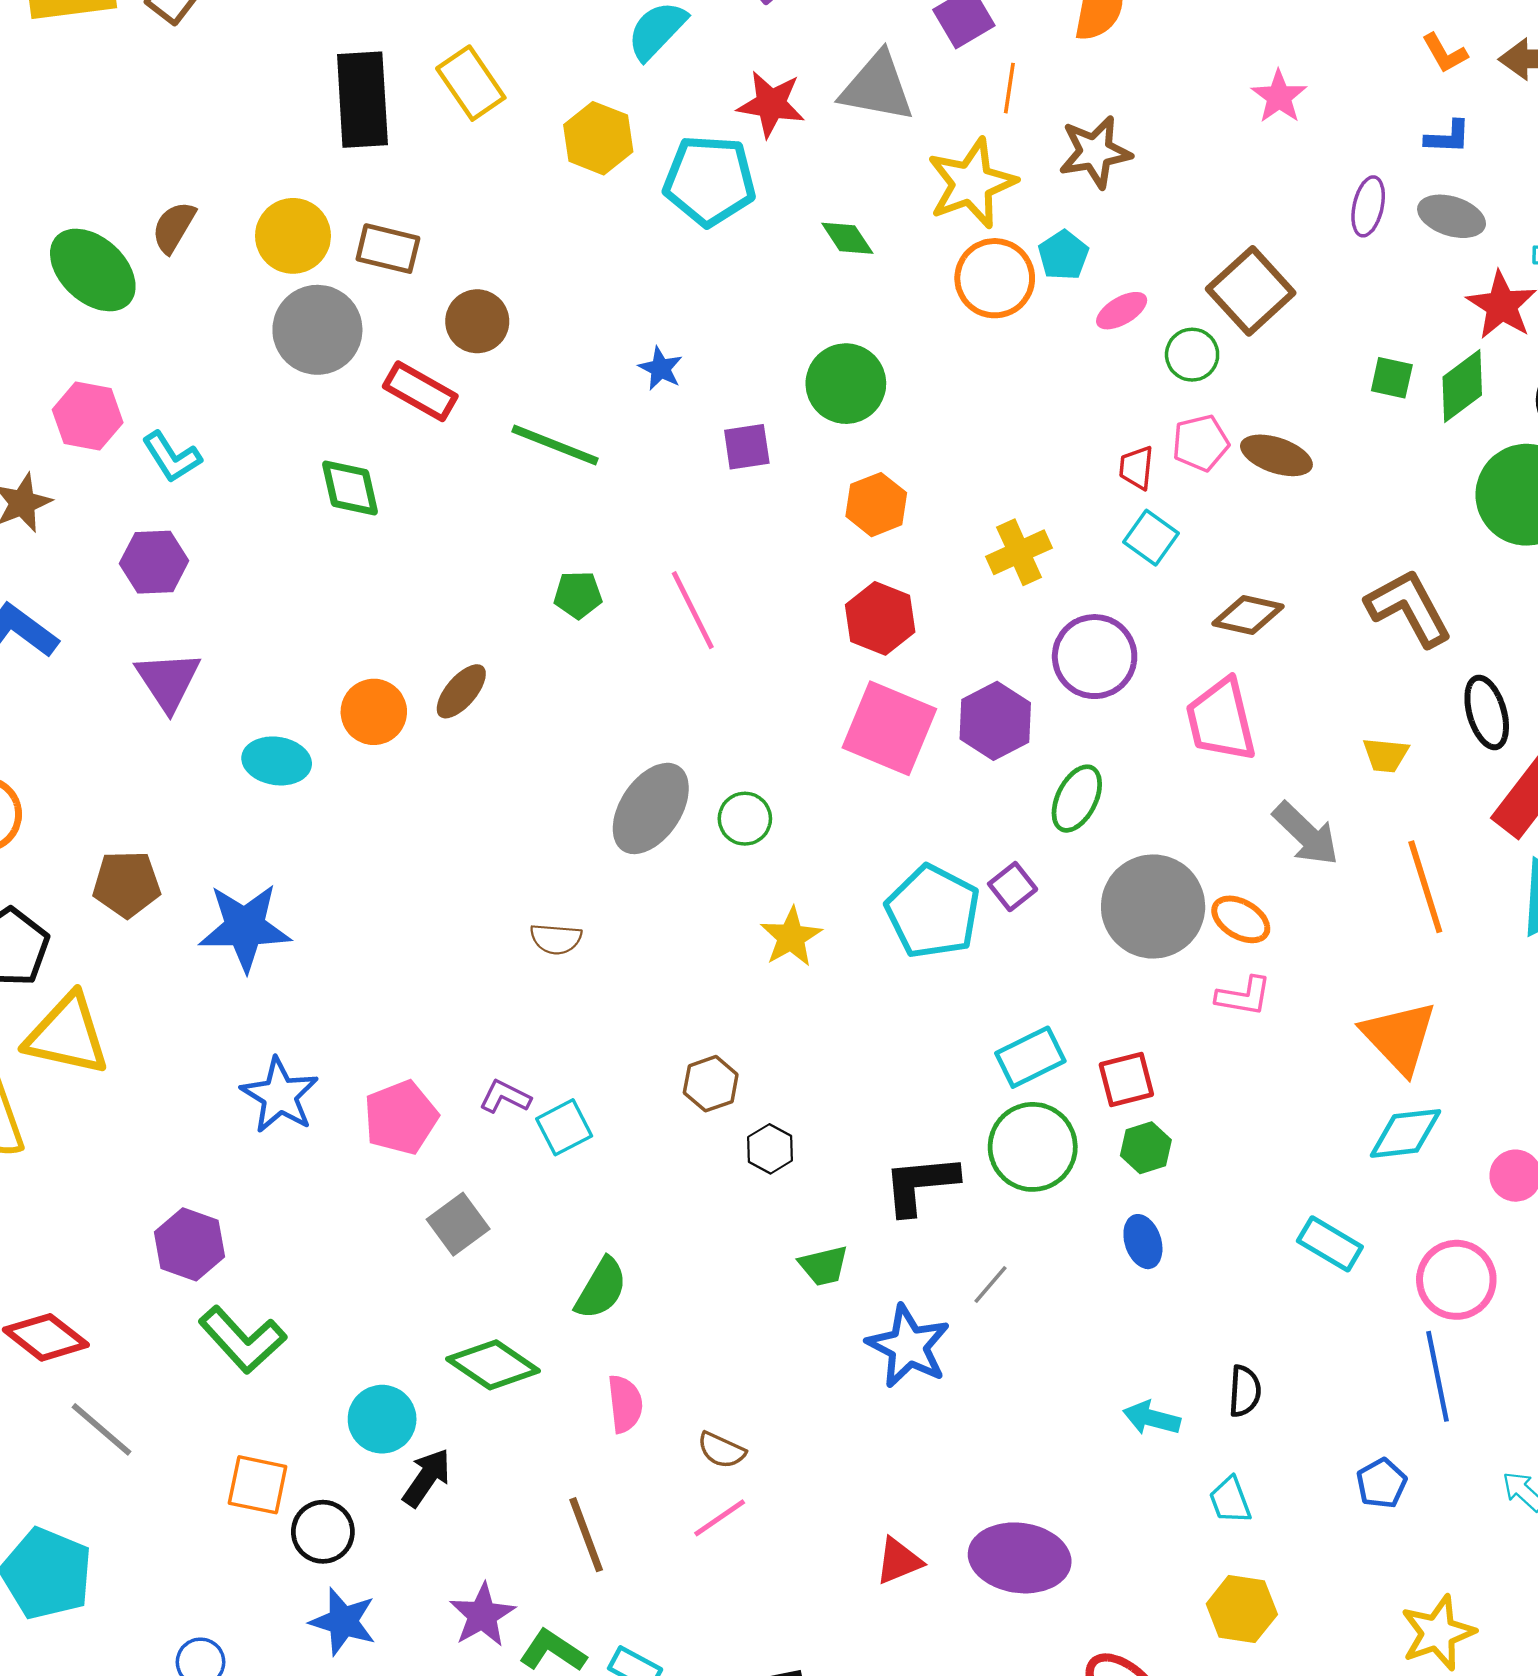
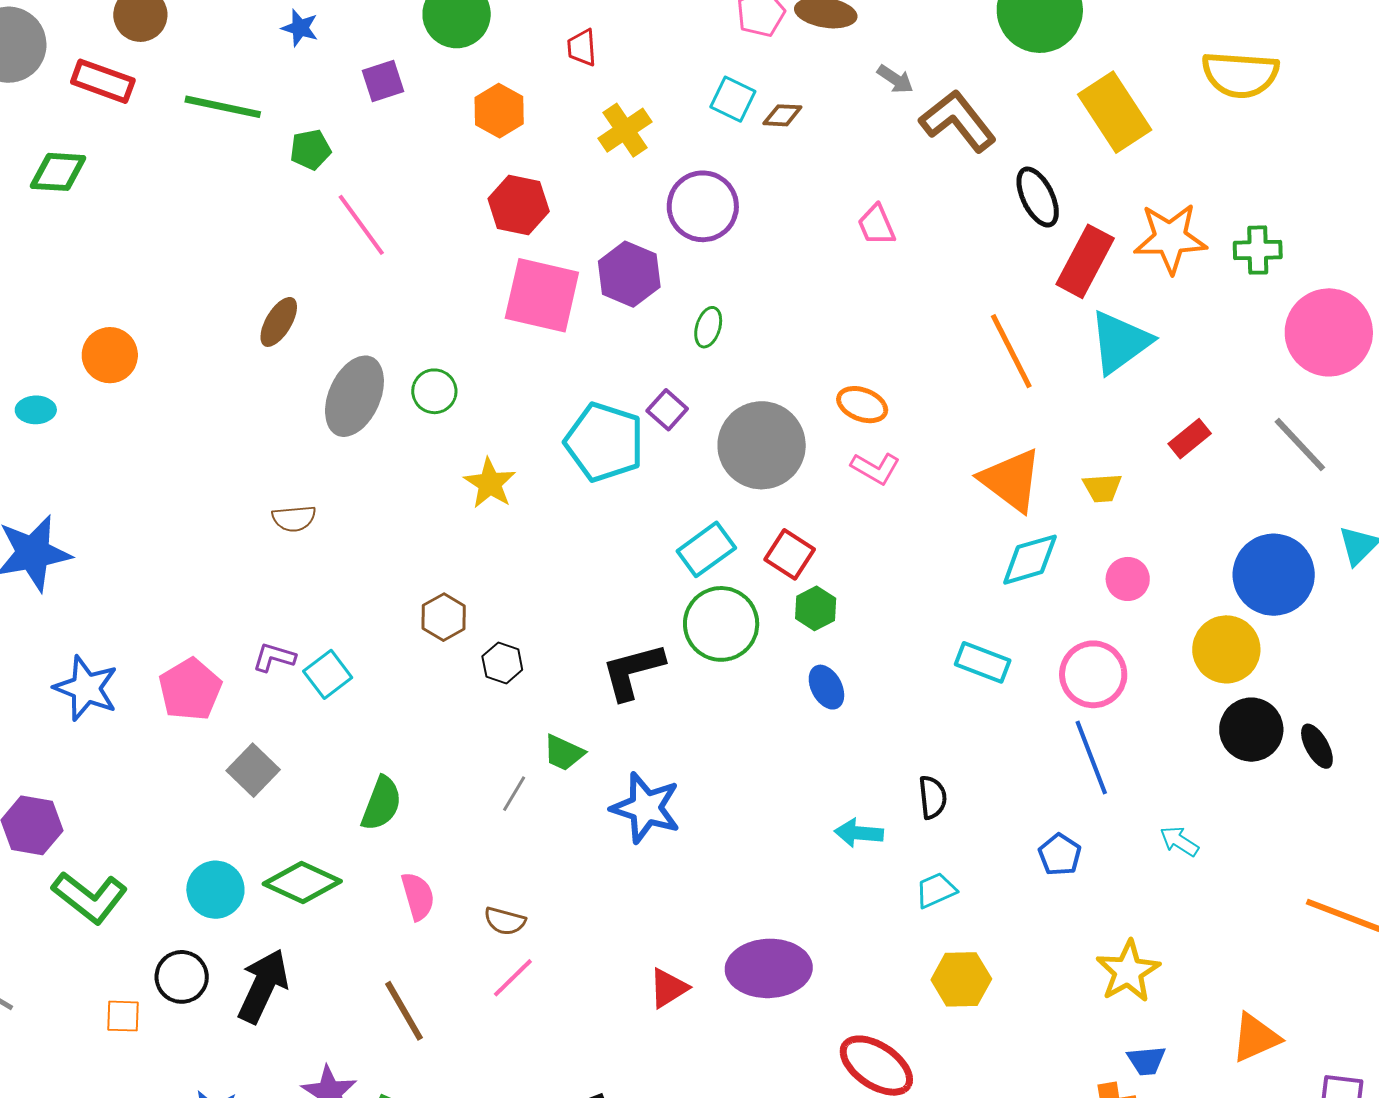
red trapezoid: (1136, 468) -> (582, 48), moved
green diamond: (350, 488) -> (58, 172), turned -64
green pentagon: (578, 595) -> (310, 150), moved
brown diamond: (1248, 615) -> (782, 115), moved, size x0.7
brown ellipse: (461, 691) -> (279, 322), moved
pink trapezoid: (1221, 720) -> (877, 225), moved, size x0.6
yellow trapezoid: (1386, 755) -> (1102, 488), moved
cyan ellipse: (277, 761) -> (36, 410), size x0.7
green ellipse: (1077, 799) -> (708, 327), size x0.7
gray arrow: (1306, 834) -> (895, 79), moved, size x0.6
gray circle: (1153, 907) -> (762, 445), moved
pink L-shape: (1244, 996) -> (875, 468), turned 30
red square: (1126, 1080) -> (790, 554), turned -33
green trapezoid: (824, 1266) -> (564, 753), turned 48
gray line: (990, 1284) -> (514, 794), moved
cyan circle: (382, 1419) -> (215, 890), moved
black arrow: (427, 1478) -> (263, 986), size x1.4
orange square: (258, 1485) -> (123, 1016), size x0.7
cyan trapezoid: (1230, 1500) -> (936, 890), turned 96
black circle: (323, 1532) -> (182, 977), moved

